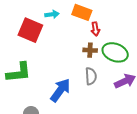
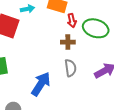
green ellipse: (115, 52) -> (96, 28), moved

